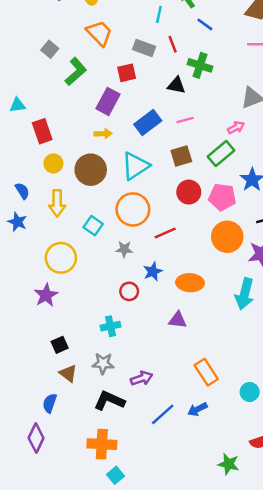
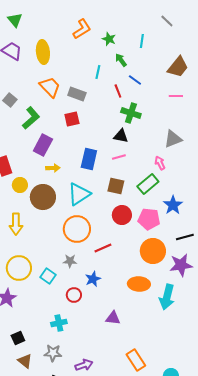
red line: (173, 44) -> (118, 91), moved
gray rectangle: (144, 48) -> (77, 94), moved
black triangle: (176, 85) -> (121, 136), moved
purple rectangle: (108, 101) -> (43, 145), moved
blue rectangle: (148, 122) -> (89, 159), turned -40
pink arrow: (236, 127) -> (160, 163), turned -88
brown square: (181, 156) -> (116, 186), turned 30
yellow circle: (53, 163) -> (20, 185), moved
cyan square: (93, 226) -> (48, 276), moved
orange ellipse: (190, 283) -> (139, 284), moved

